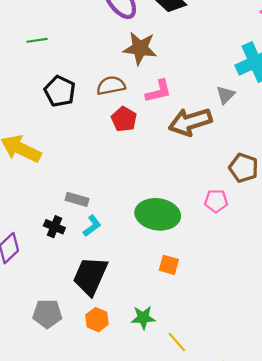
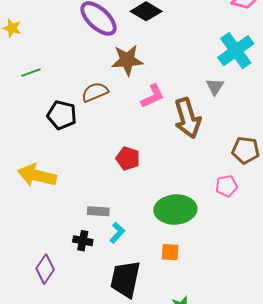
brown semicircle: (111, 86) -> (95, 92), moved
red pentagon: (124, 119) -> (128, 158), moved
brown arrow: (190, 122) -> (188, 118), turned -78
orange square: (169, 265) -> (170, 252), moved

